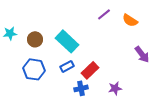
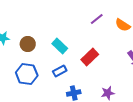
cyan rectangle: (67, 41) -> (60, 46), size x0.7
red rectangle: (90, 70) -> (90, 57), moved

